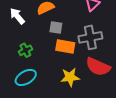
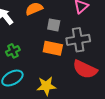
gray square: (56, 27) -> (54, 25), moved
yellow star: (70, 77) -> (46, 86), moved

